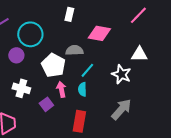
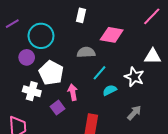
white pentagon: (53, 65) -> (51, 73), moved
cyan semicircle: (82, 89) -> (110, 90), moved, turned 64
gray arrow: (121, 109) -> (134, 113), size x0.7

